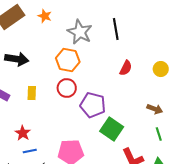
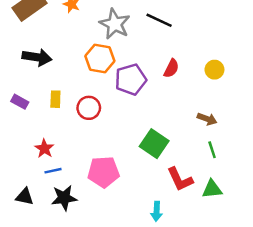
black line: (116, 29) -> (159, 20), turned -55
red circle: (67, 88) -> (89, 108), moved
purple pentagon: (93, 105) -> (131, 79), moved, turned -30

